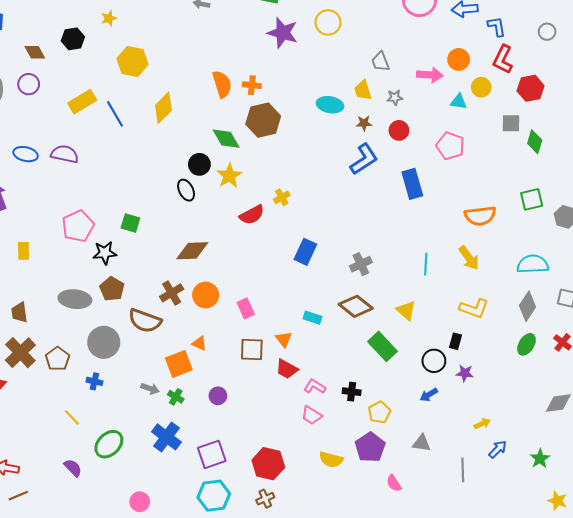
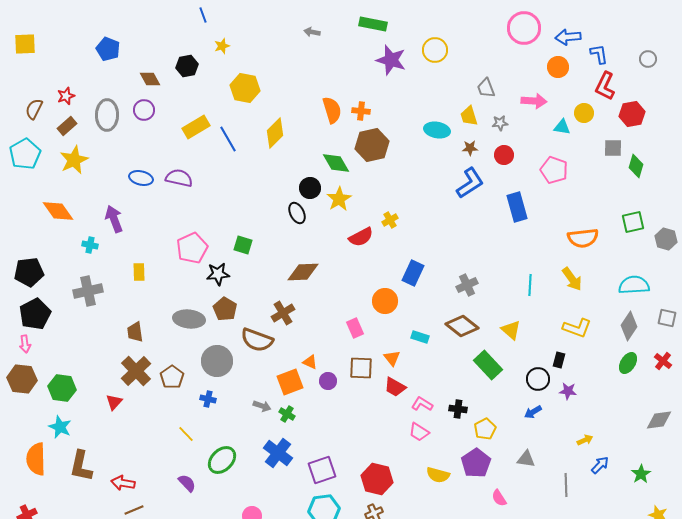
orange circle: (459, 59) -> (558, 67), moved
orange circle: (206, 295) -> (385, 301), moved
purple circle: (218, 396) -> (328, 381), moved

